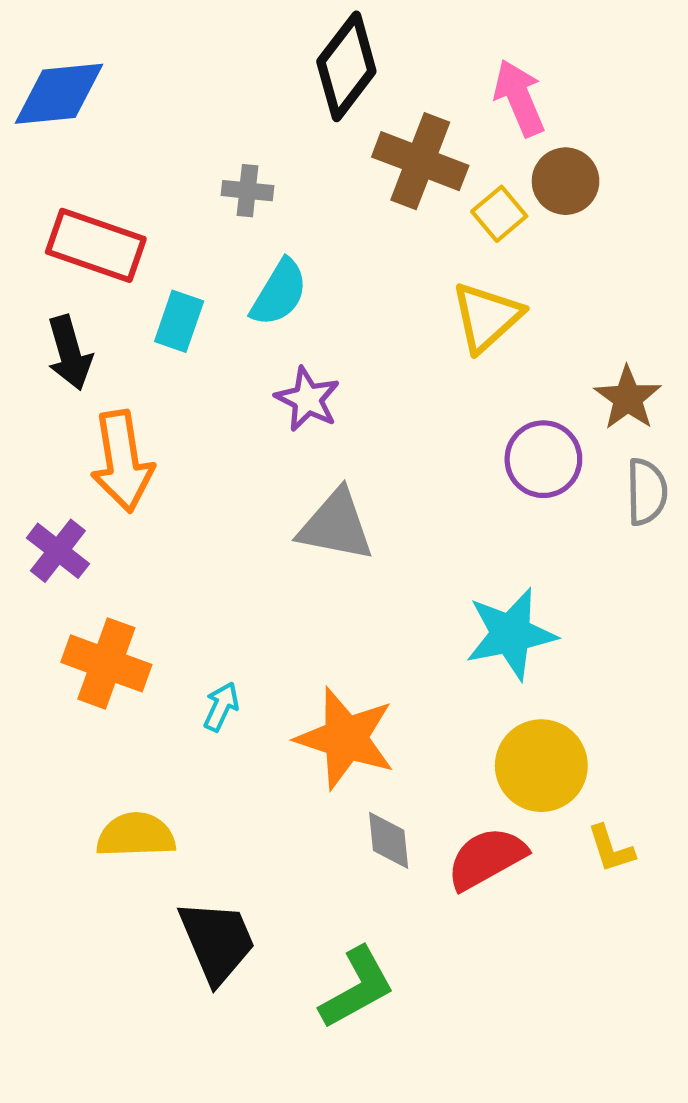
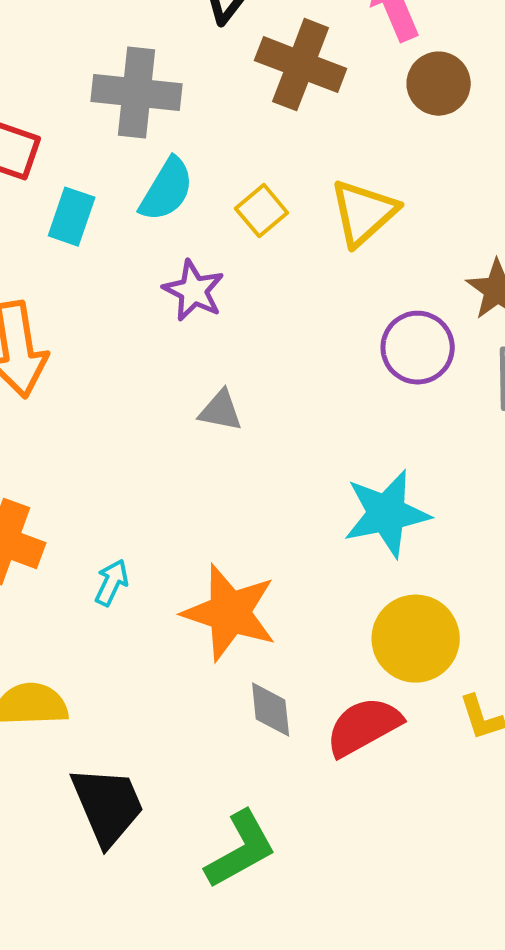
gray cross: (247, 191) -> (137, 93), size x1.8
yellow square: (499, 214) -> (262, 211), moved
gray triangle: (336, 525) -> (221, 411), size x0.6

